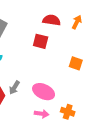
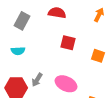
red semicircle: (52, 20) -> (57, 13), moved
red square: (41, 41) -> (68, 43), moved

